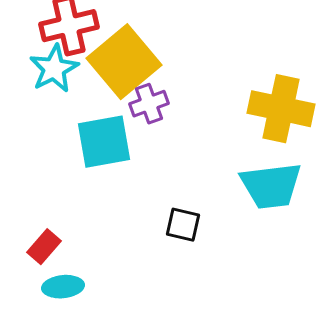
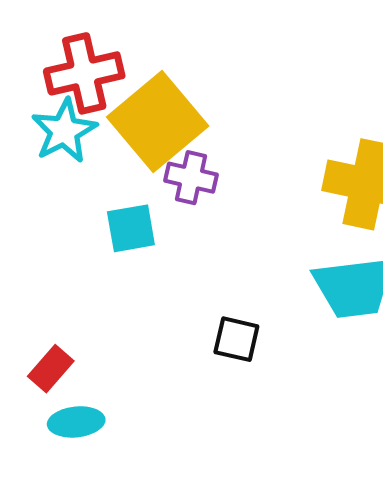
purple cross: (149, 104) -> (191, 178), turned 33
cyan square: (104, 142) -> (131, 228), size x0.7

